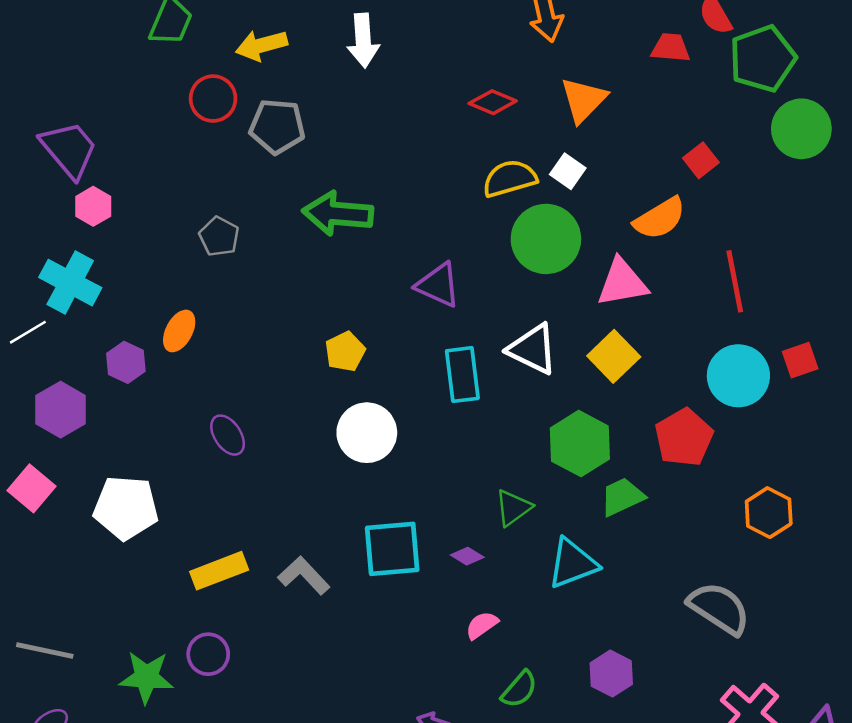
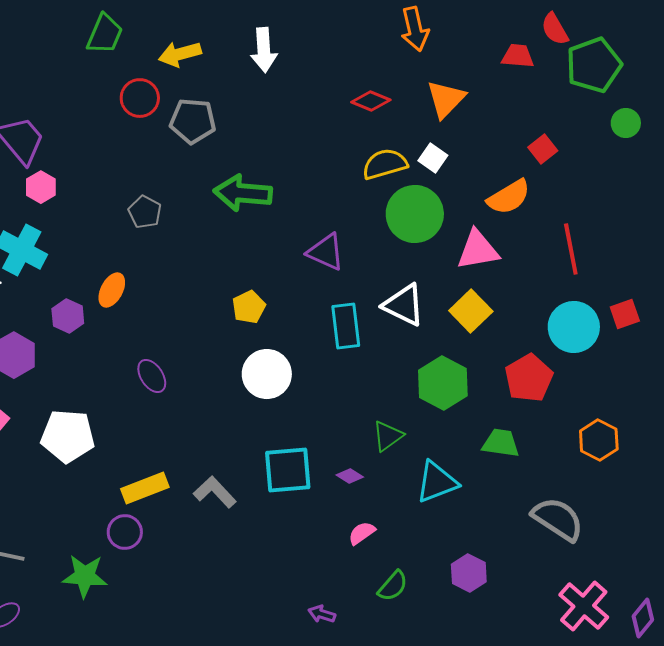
green circle: (801, 129) -> (626, 123), size x0.6
green trapezoid: (622, 497) -> (501, 443), moved, turned 33
purple circle: (208, 654) -> (125, 532), moved

